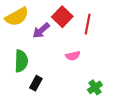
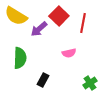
yellow semicircle: (17, 17) -> (16, 16), turned 60
black rectangle: (36, 83) -> (43, 80), moved

